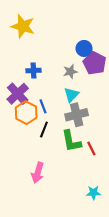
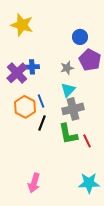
blue circle: (84, 48) -> (80, 37), moved
purple cross: (18, 94) -> (17, 73), moved
pink arrow: (38, 173) -> (34, 183), moved
cyan star: (93, 193) -> (89, 183), size x1.5

